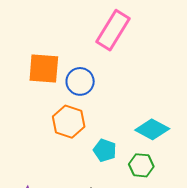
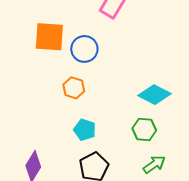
orange hexagon: (69, 122) -> (74, 88), size x0.7
cyan pentagon: (105, 150) -> (85, 130), moved

